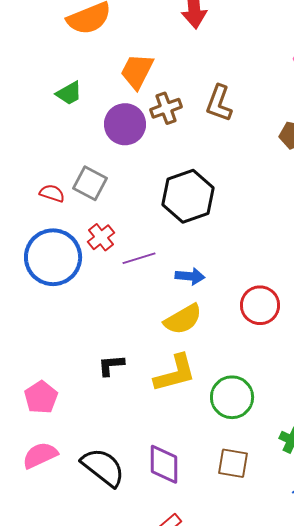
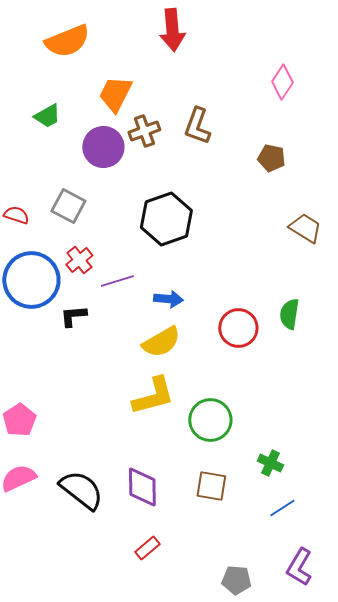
red semicircle: (52, 193) -> (16, 215), moved
black L-shape: (111, 365) -> (73, 316), moved

